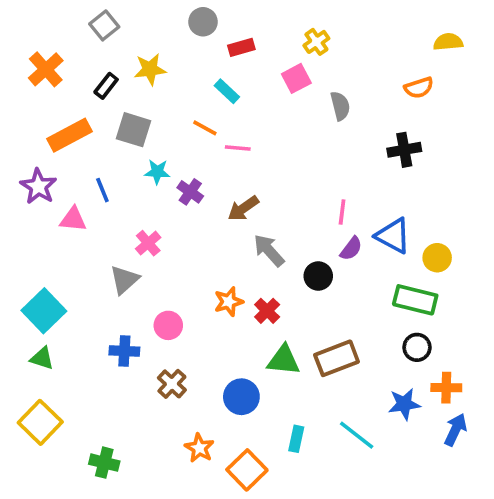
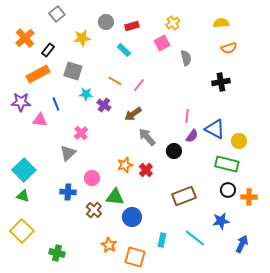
gray circle: (203, 22) -> (106, 22), moved
yellow semicircle: (448, 42) -> (221, 23), moved
black rectangle: (106, 86) -> (48, 50), moved
orange line: (205, 128) -> (115, 81), moved
pink line: (238, 148) -> (139, 85), moved, turned -56
purple star: (38, 186) -> (21, 102), turned -30
green triangle: (283, 360) -> (115, 197), moved
orange cross: (446, 388) -> (249, 197), moved
blue arrow: (455, 430) -> (242, 244), moved
orange square: (247, 470) -> (135, 257), turned -30

